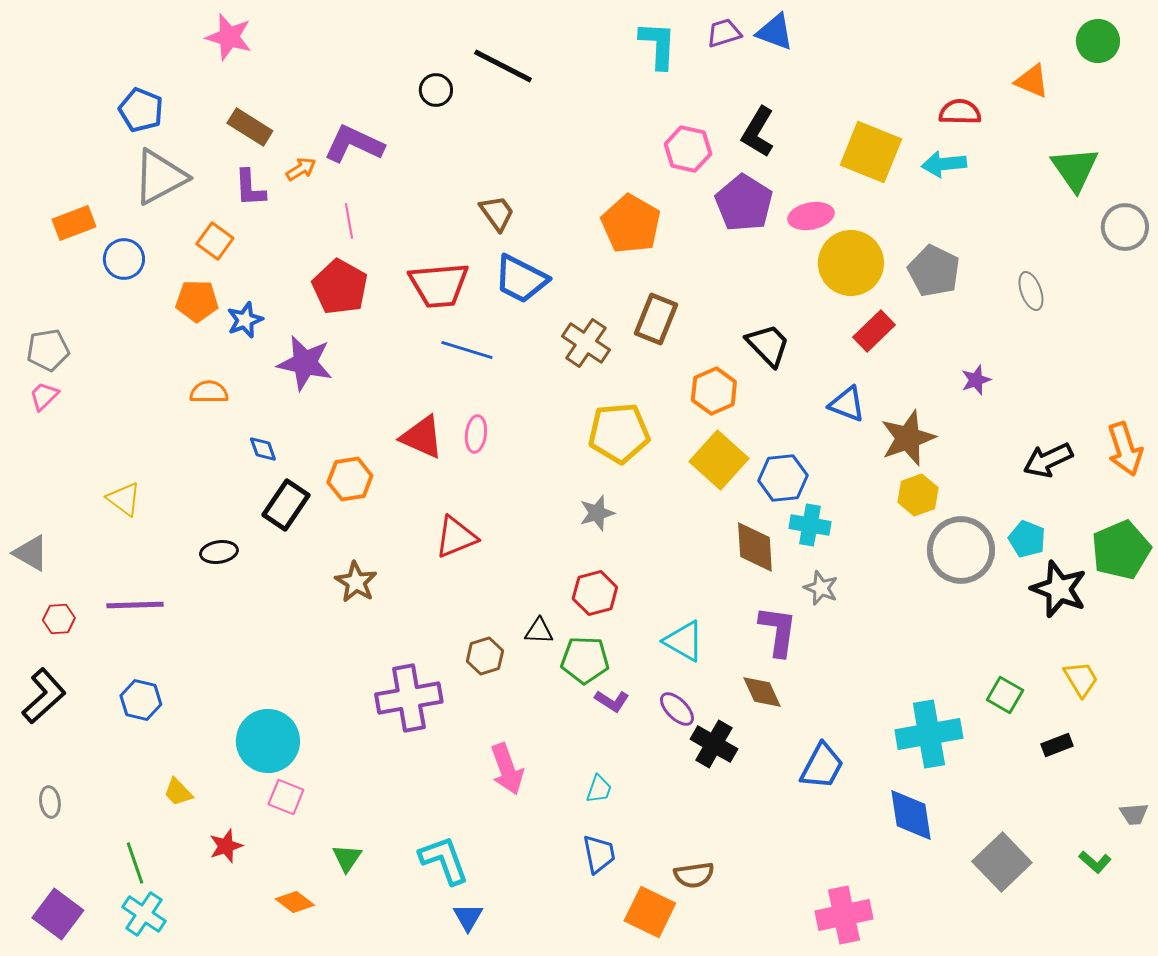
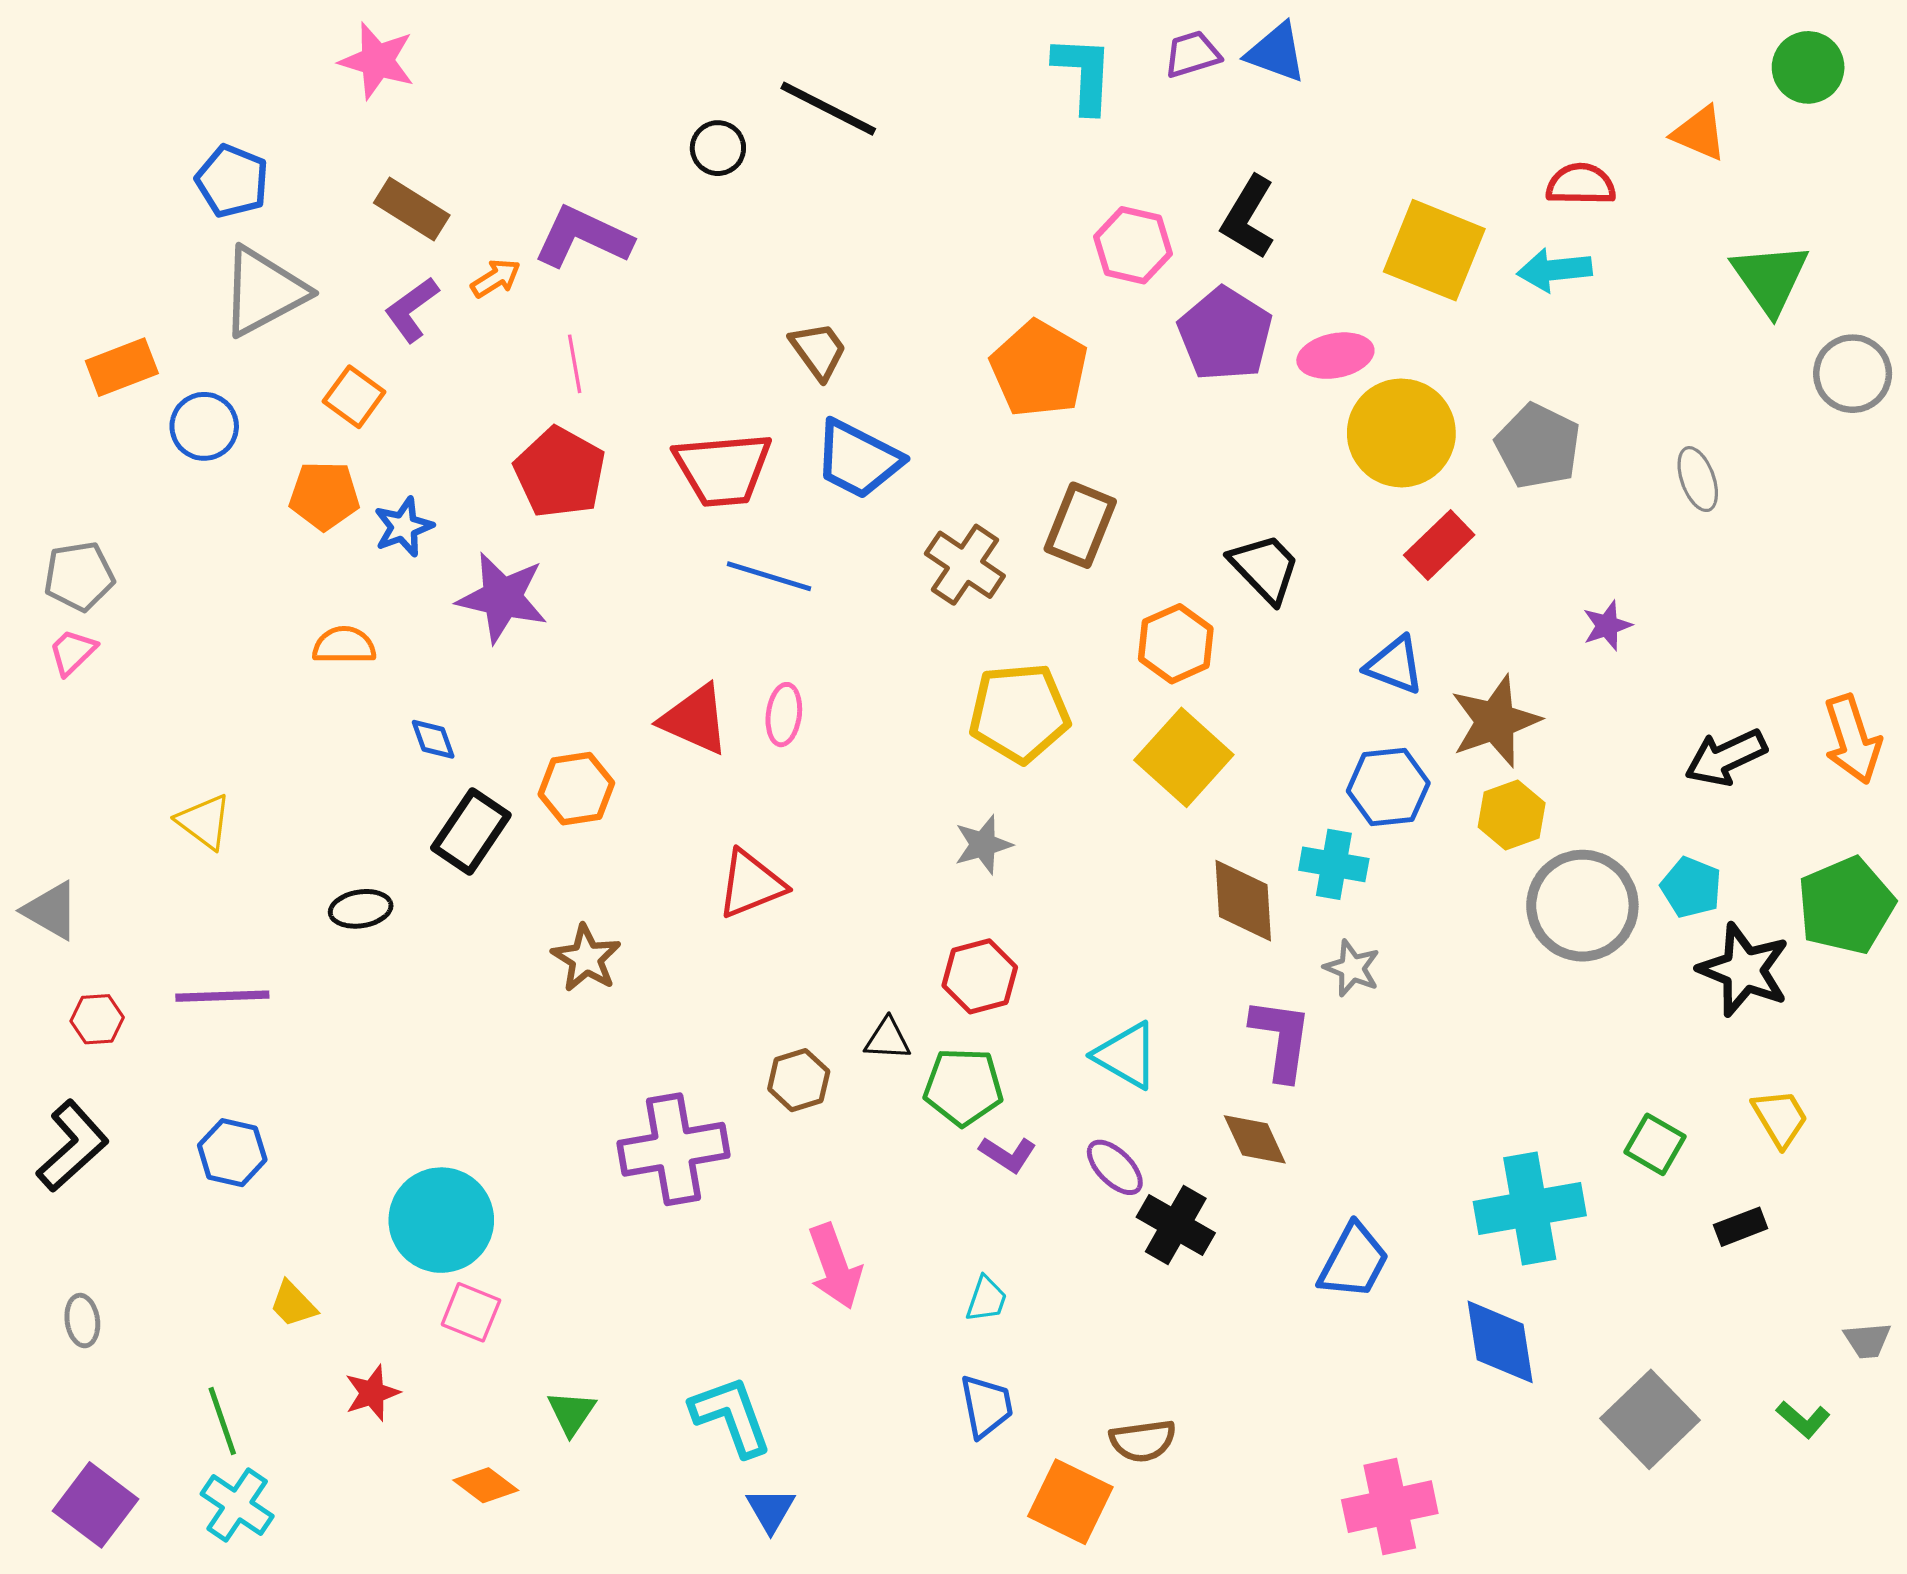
purple L-shape: (250, 188) -> (412, 309), turned 57
blue hexagon: (783, 478) -> (1388, 787), moved

